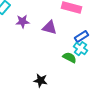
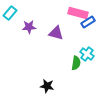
blue rectangle: (82, 37) -> (88, 22), moved
green semicircle: (70, 58) -> (76, 63), turned 72

